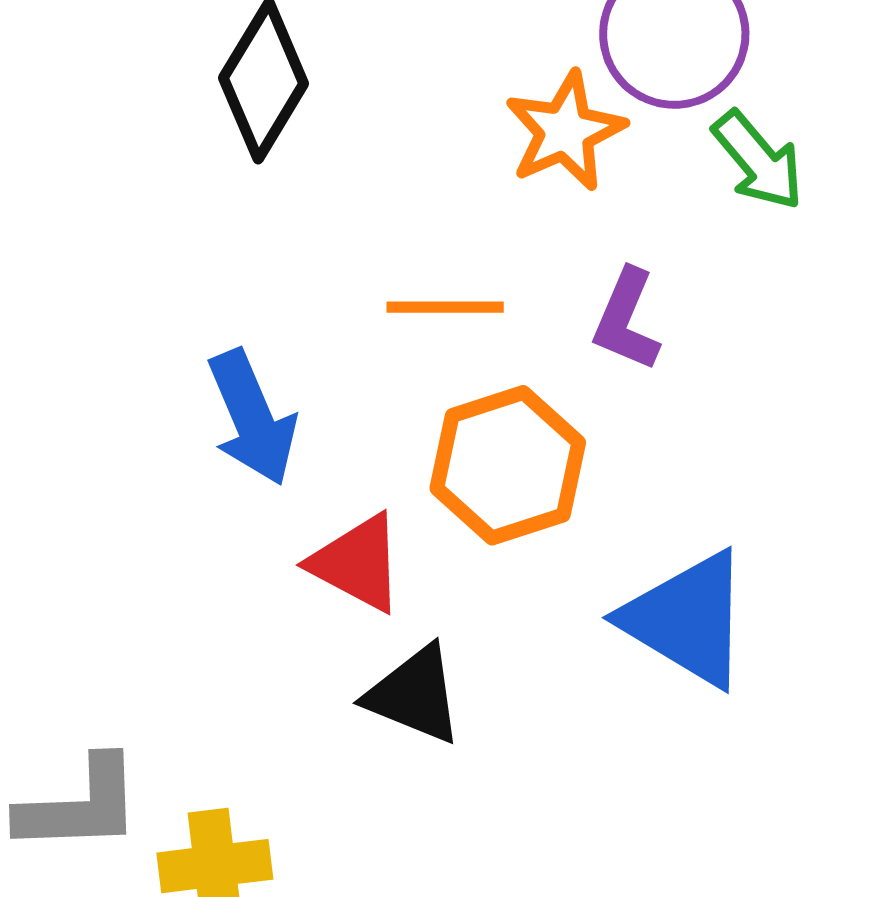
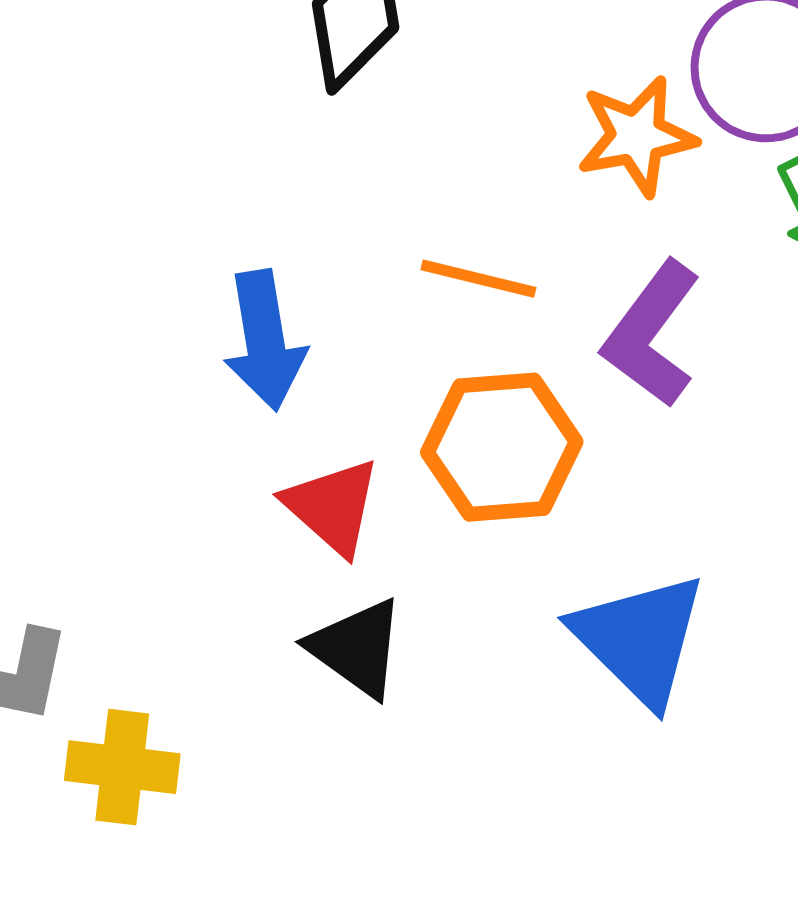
purple L-shape: (626, 320) -> (652, 334), size x1.4

